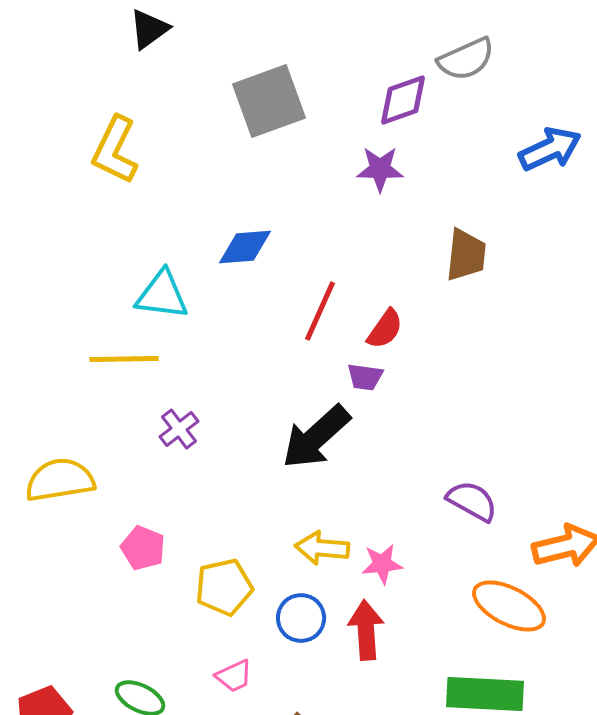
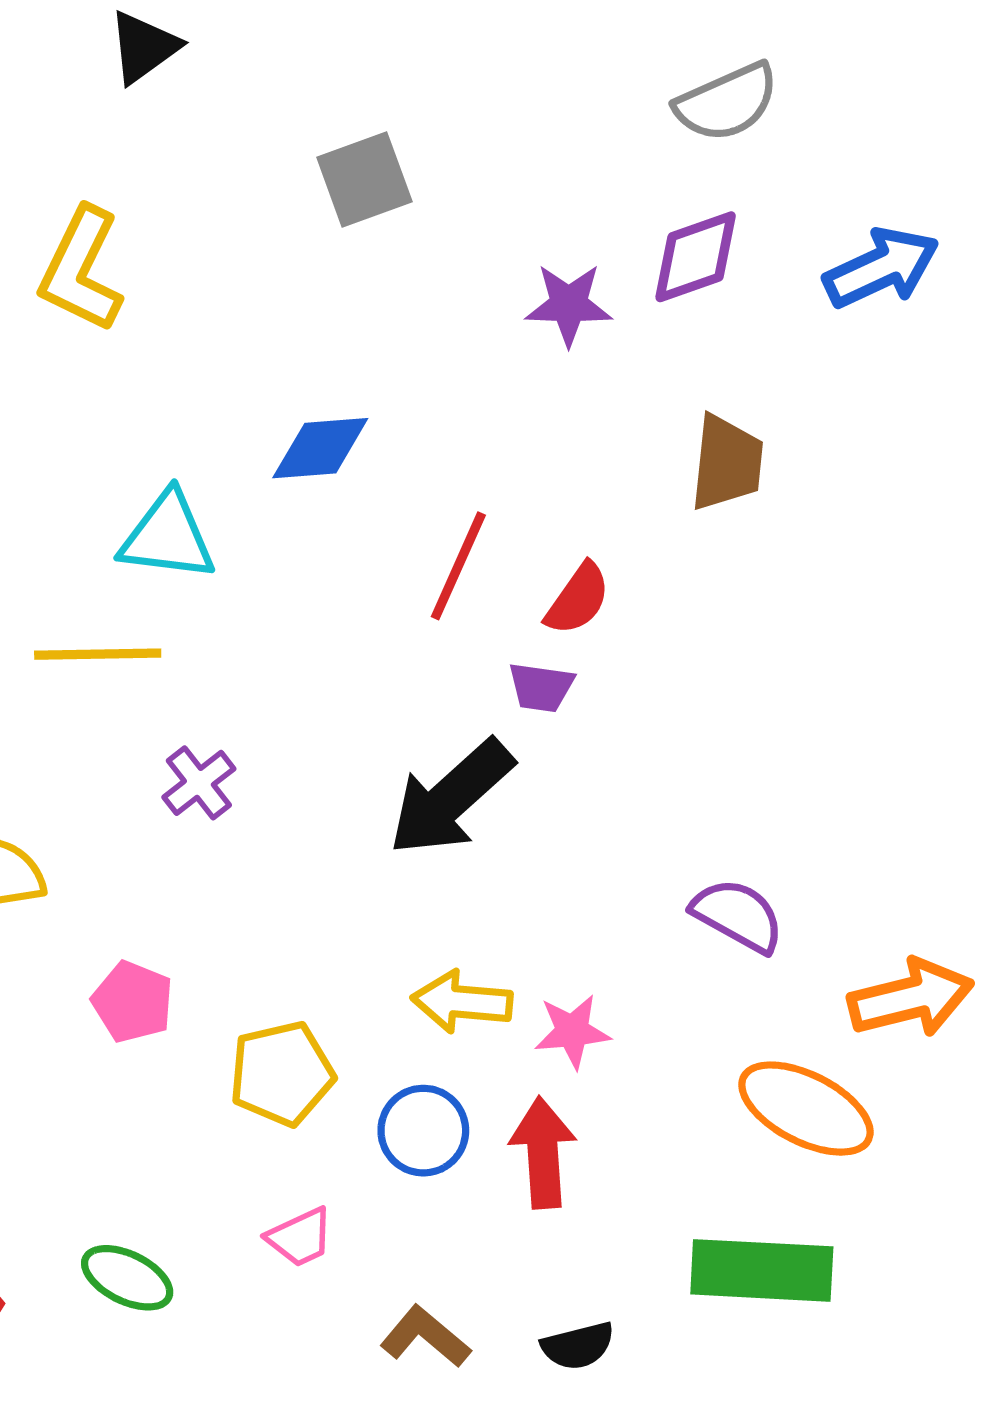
purple diamond: (403, 100) -> (696, 257), moved
gray square: (269, 101) -> (364, 180), size x0.7

